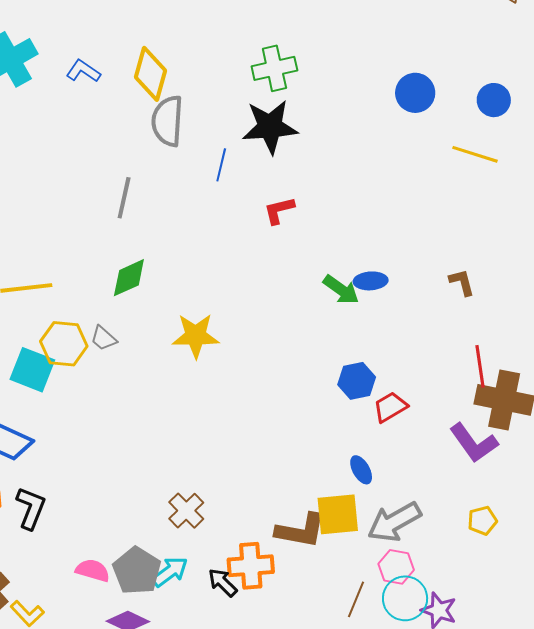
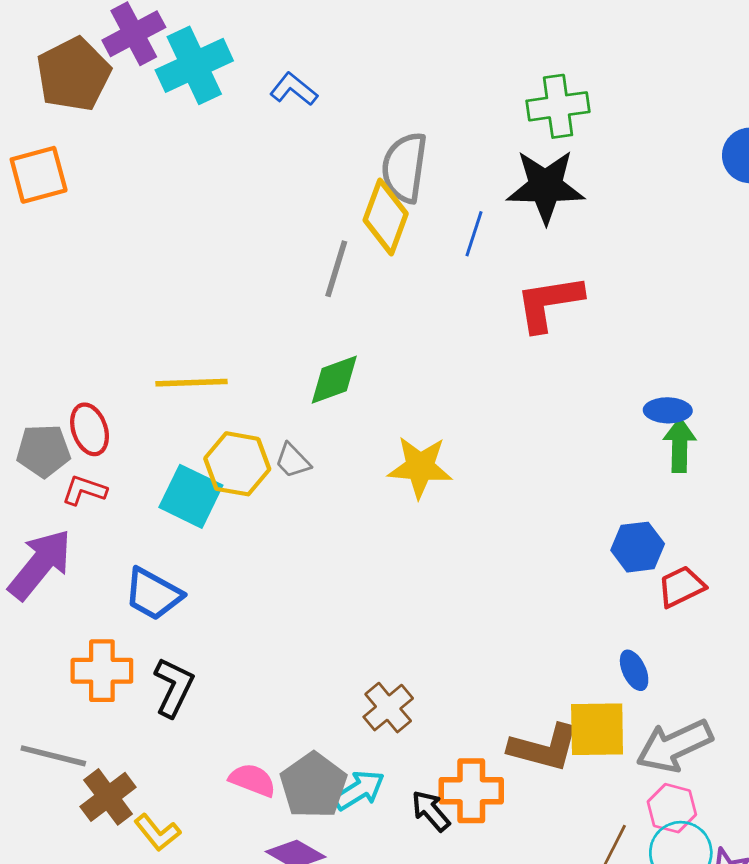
yellow diamond: (151, 74) -> (386, 217), moved
red L-shape: (279, 210) -> (549, 303), size x1.6
green arrow: (341, 290) -> (680, 445), moved, turned -129

